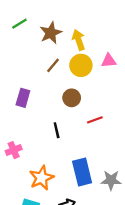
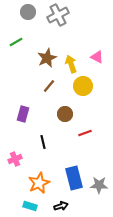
green line: (19, 24) -> (16, 42), moved
pink triangle: (109, 61) -> (97, 57), moved, turned 32
yellow circle: (81, 65) -> (83, 86), moved
black line: (57, 130) -> (43, 142), moved

